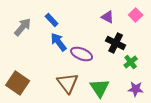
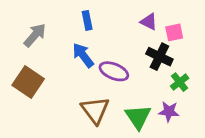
pink square: (136, 15) -> (174, 32), moved, turned 32
blue rectangle: (52, 20) -> (87, 20), moved, turned 32
brown square: (18, 83) -> (28, 82), moved
purple star: (136, 89) -> (169, 112), moved

